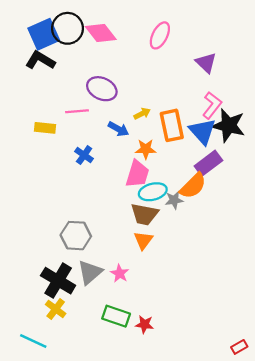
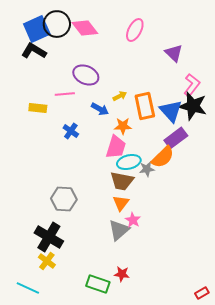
pink L-shape: (212, 105) -> (192, 85), moved
gray triangle: (90, 272) -> (119, 230), moved
pink star: (120, 273) -> (133, 220), moved
green rectangle: (116, 316) -> (98, 284), moved

